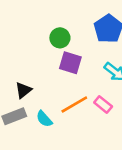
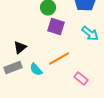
pink rectangle: (103, 105) -> (81, 78), moved

